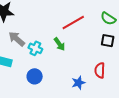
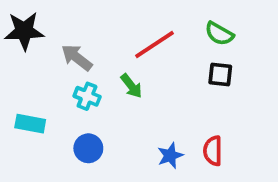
gray arrow: (17, 39) -> (77, 58), moved
red semicircle: (100, 70) -> (213, 151), moved

